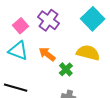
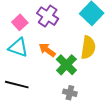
yellow semicircle: (88, 53) -> (88, 47), turned 85
green cross: (66, 69) -> (66, 65), size x1.5

